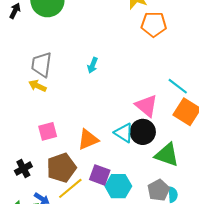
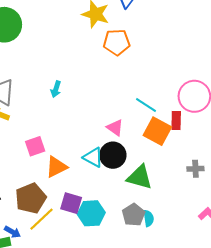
pink triangle: (147, 106) -> (115, 128), size x0.7
pink square: (48, 131) -> (35, 146), moved

